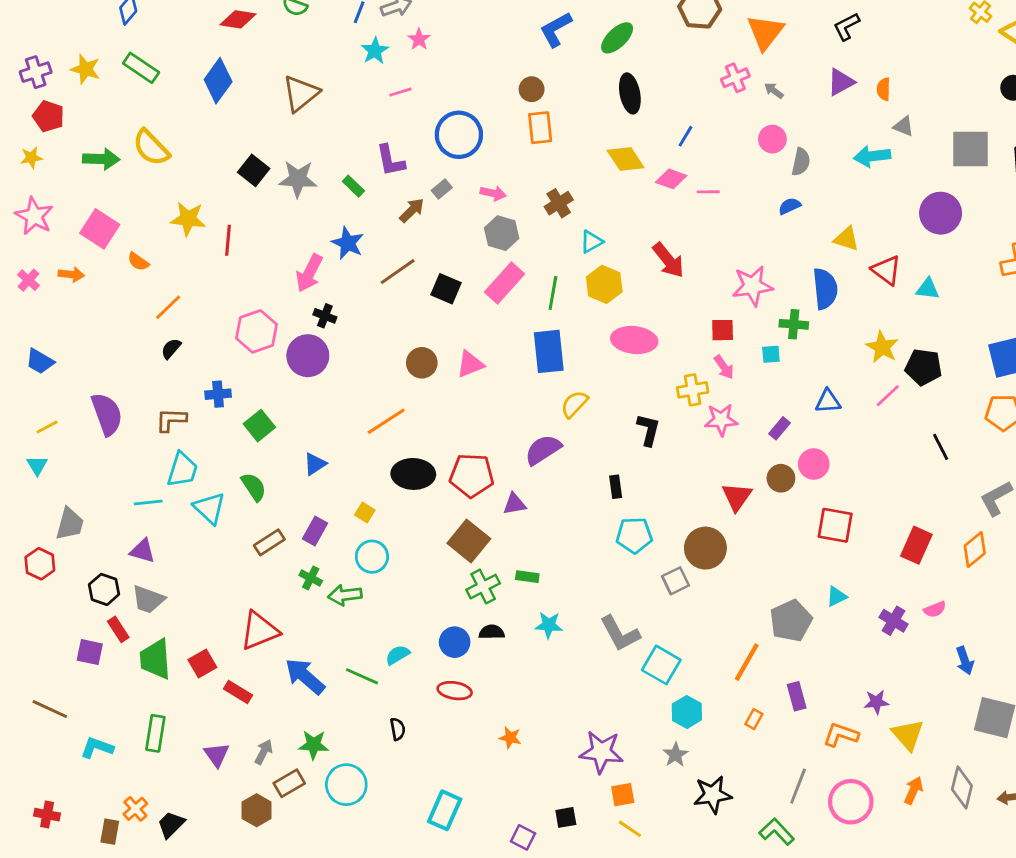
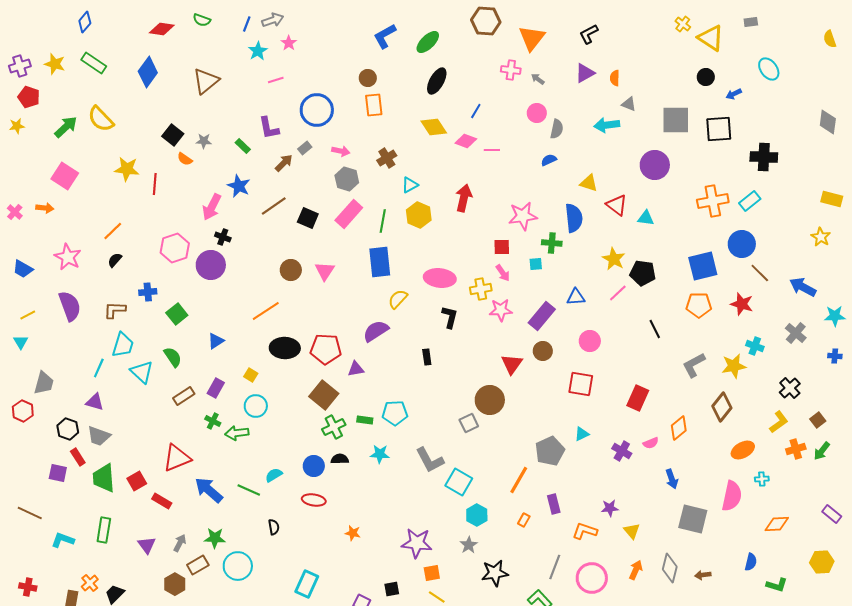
pink cross: (735, 78) -> (511, 70), turned 30
black ellipse: (630, 93) -> (437, 81), turned 40
green arrow: (101, 159) -> (66, 127), turned -45
gray star: (298, 179) -> (204, 141), size x0.6
pink star: (34, 216) -> (68, 257), moved
red arrow: (668, 260) -> (464, 198), turned -128
orange semicircle: (138, 262) -> (185, 159), moved
pink ellipse: (634, 340) -> (440, 278), moved
pink triangle: (470, 364) -> (325, 271), turned -35
purple rectangle: (780, 428) -> (542, 316), size x1.8
pink circle: (814, 464) -> (590, 341), moved
cyan line: (148, 502) -> (99, 368), turned -60
cyan pentagon: (634, 535) -> (395, 413), moved
orange diamond: (975, 549) -> (679, 428), moved
yellow triangle: (908, 735) -> (632, 531), size x0.7

